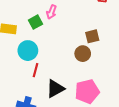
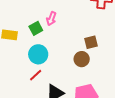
cyan circle: (28, 51) -> (38, 54), moved
red line: (35, 70) -> (36, 75), turned 32

